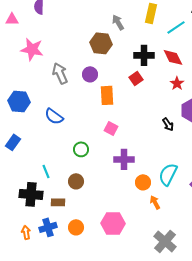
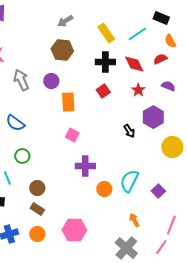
yellow rectangle: (151, 13) -> (106, 33), moved, turned -48
gray arrow: (118, 22) -> (65, 21), moved, turned -91
red square: (136, 78) -> (103, 91), moved
green circle: (81, 149) -> (22, 156), moved
brown rectangle: (58, 202) -> (37, 209), moved, turned 32
orange arrow: (155, 202) -> (134, 220), moved

